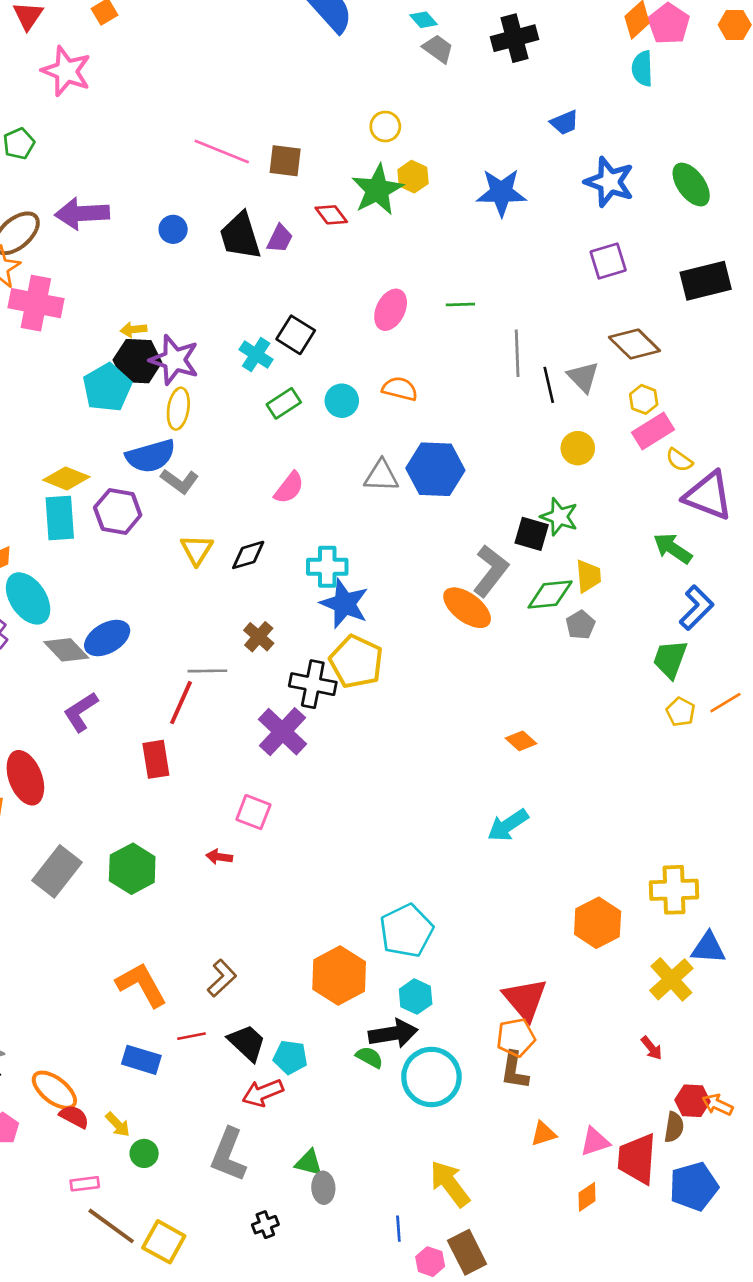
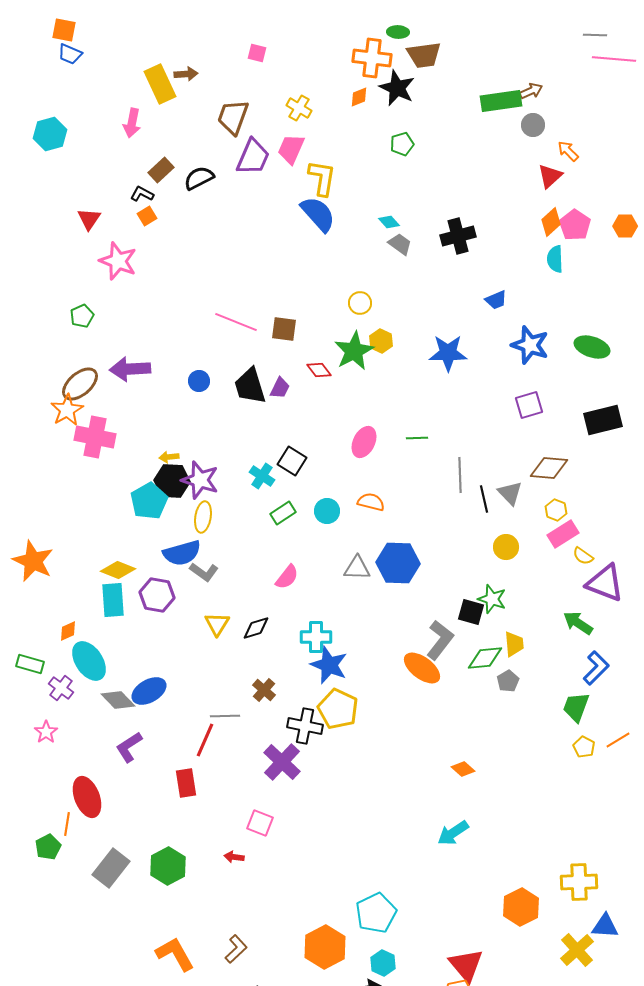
green ellipse: (691, 185) -> (592, 347), turned -36
brown diamond: (634, 344) -> (549, 468), turned -39

